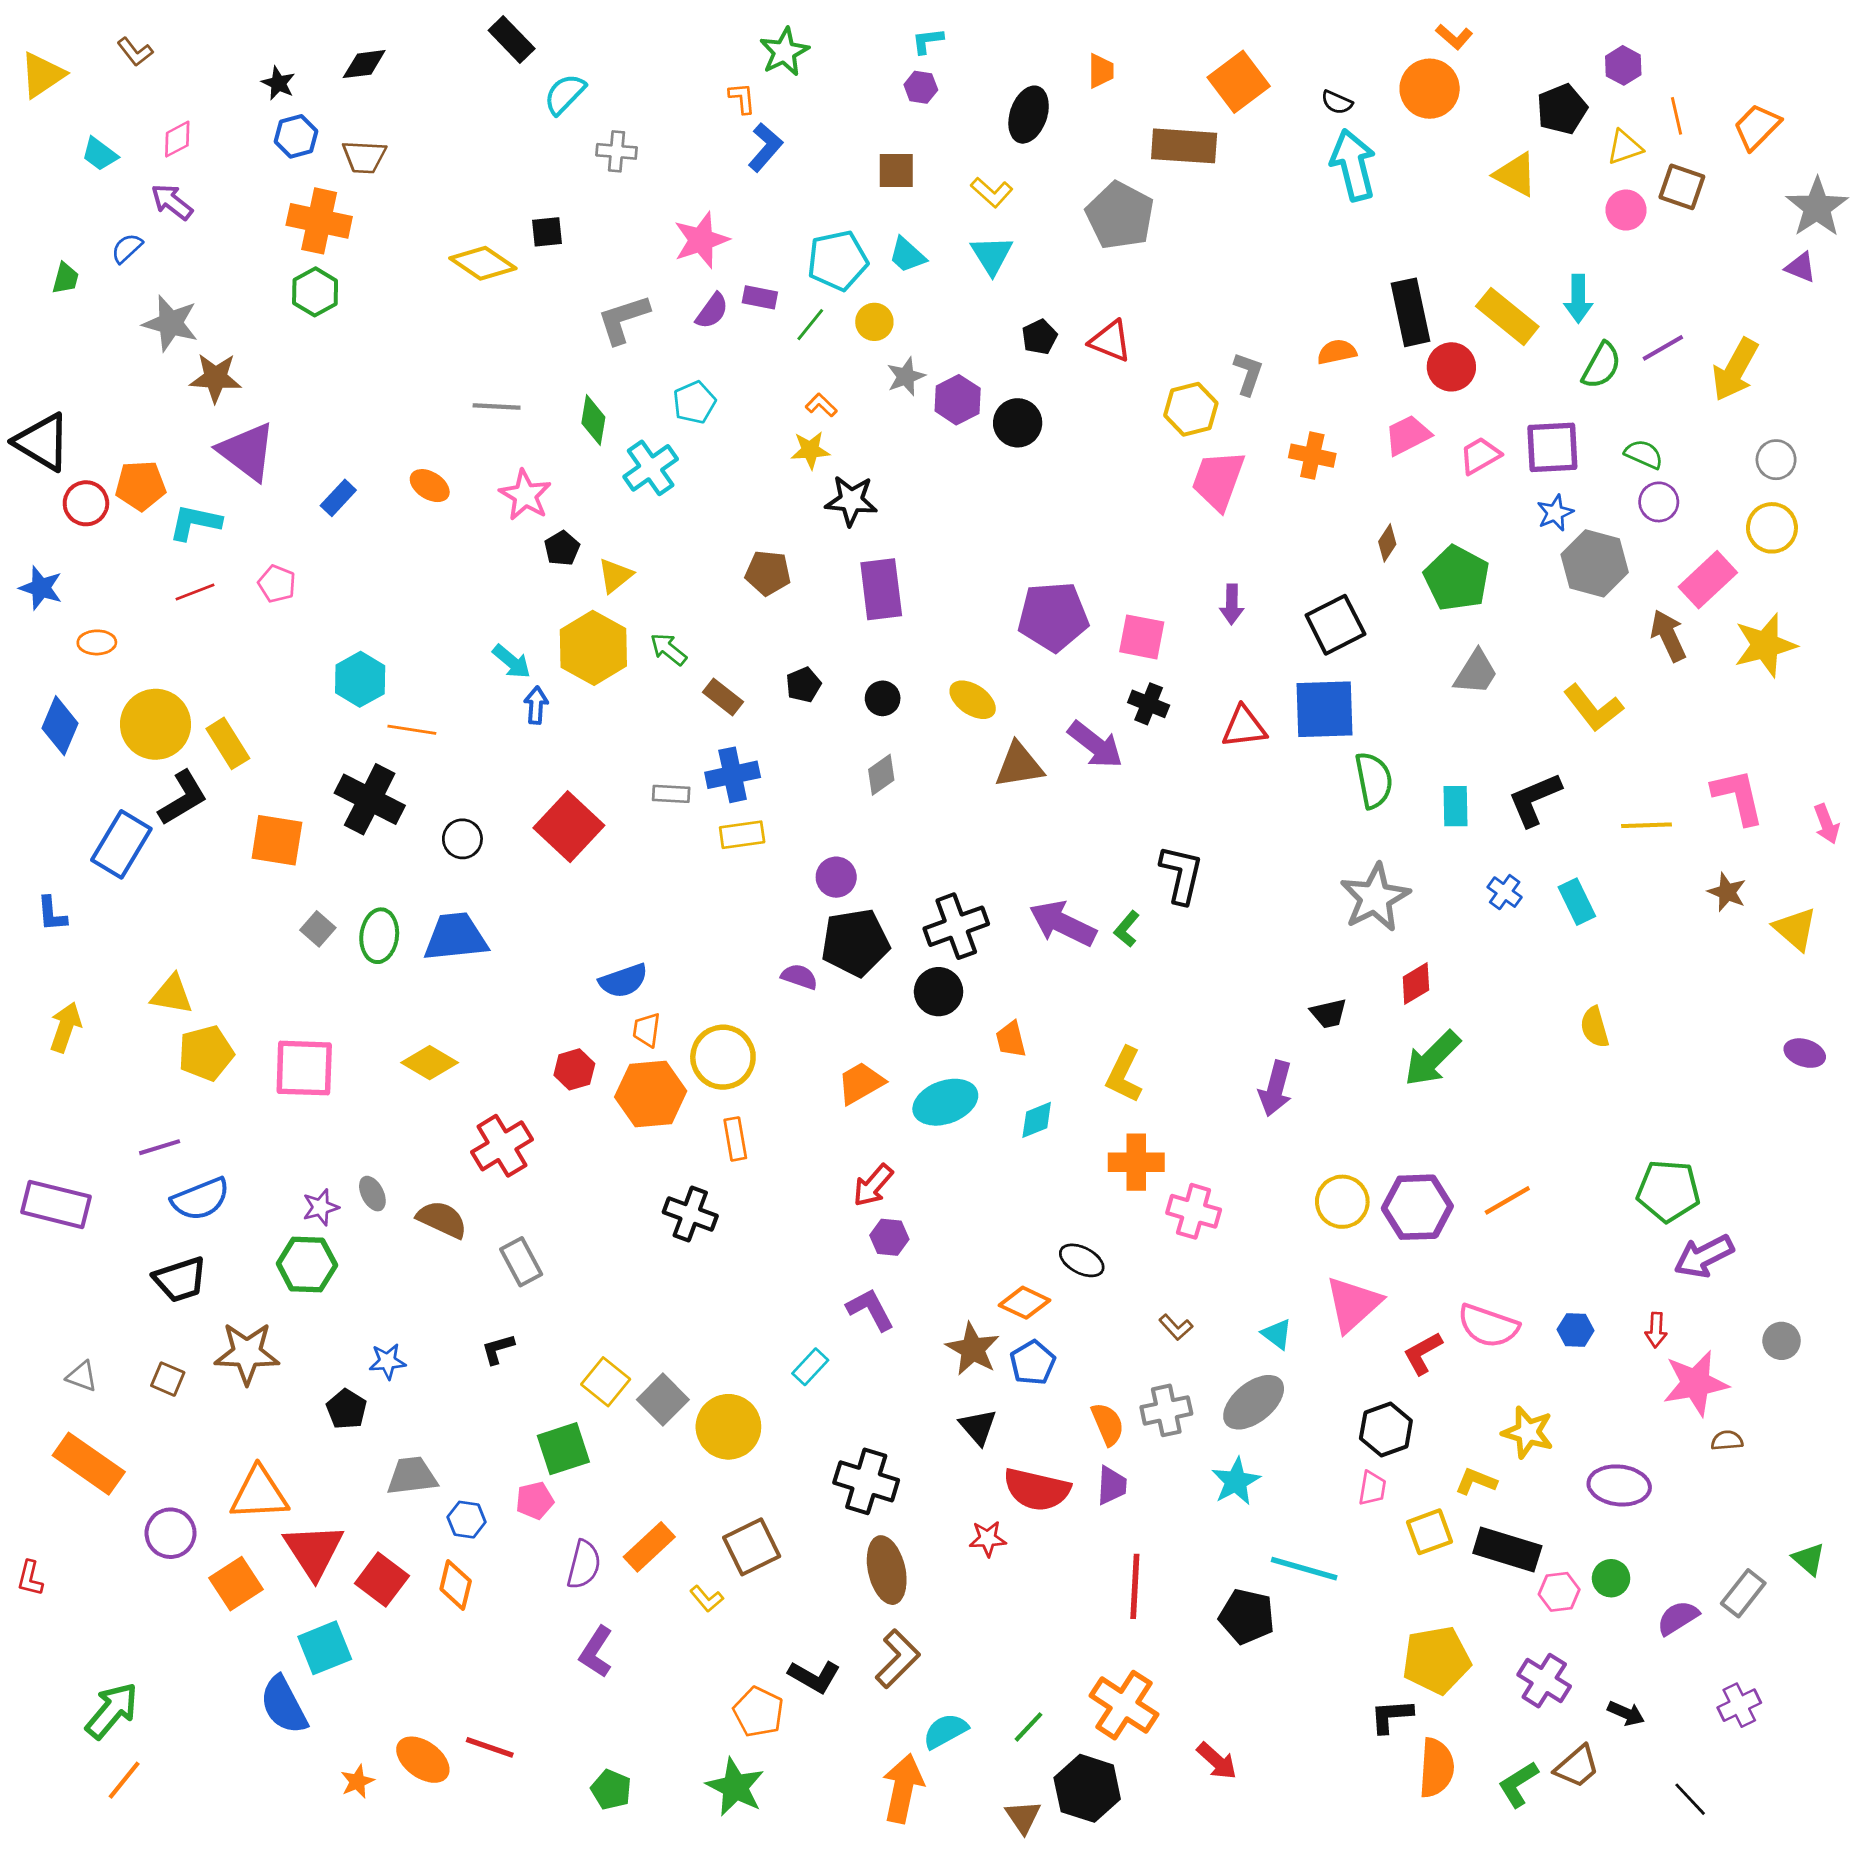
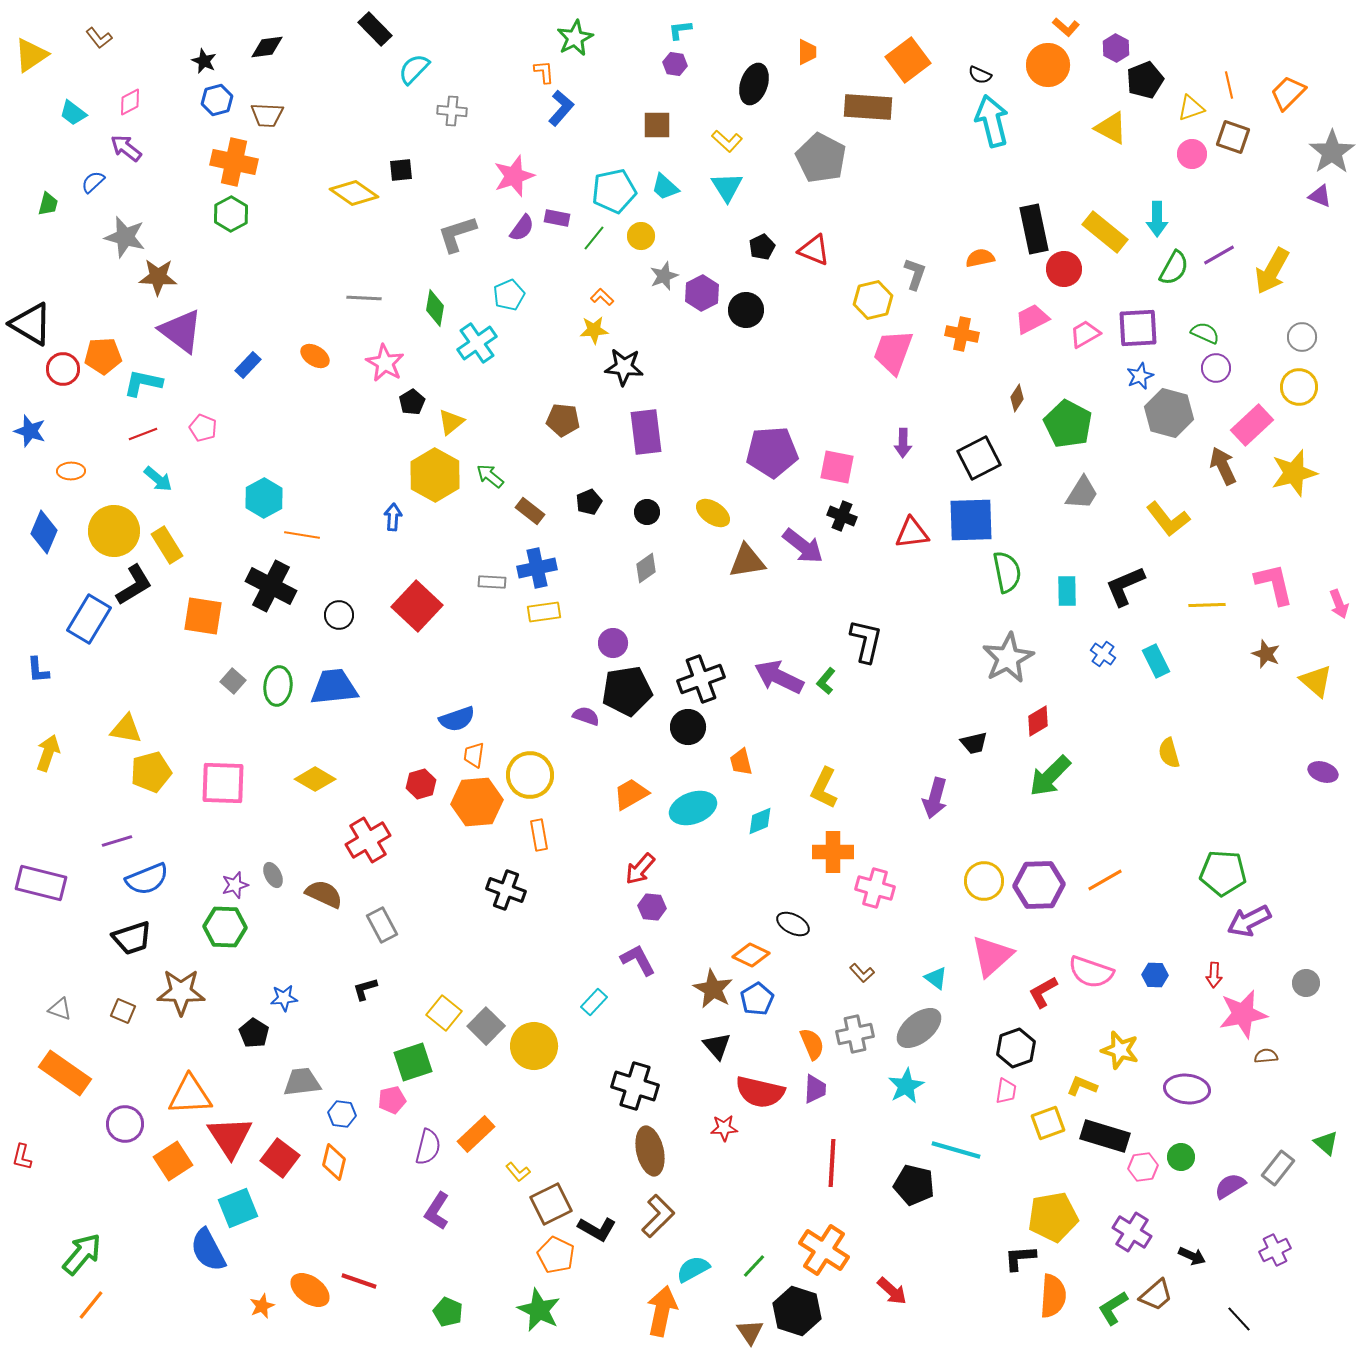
purple hexagon: (1623, 65) -> (1116, 48), moved
cyan arrow: (512, 662) -> (158, 479), moved
brown square: (752, 1547) -> (551, 1204), moved

